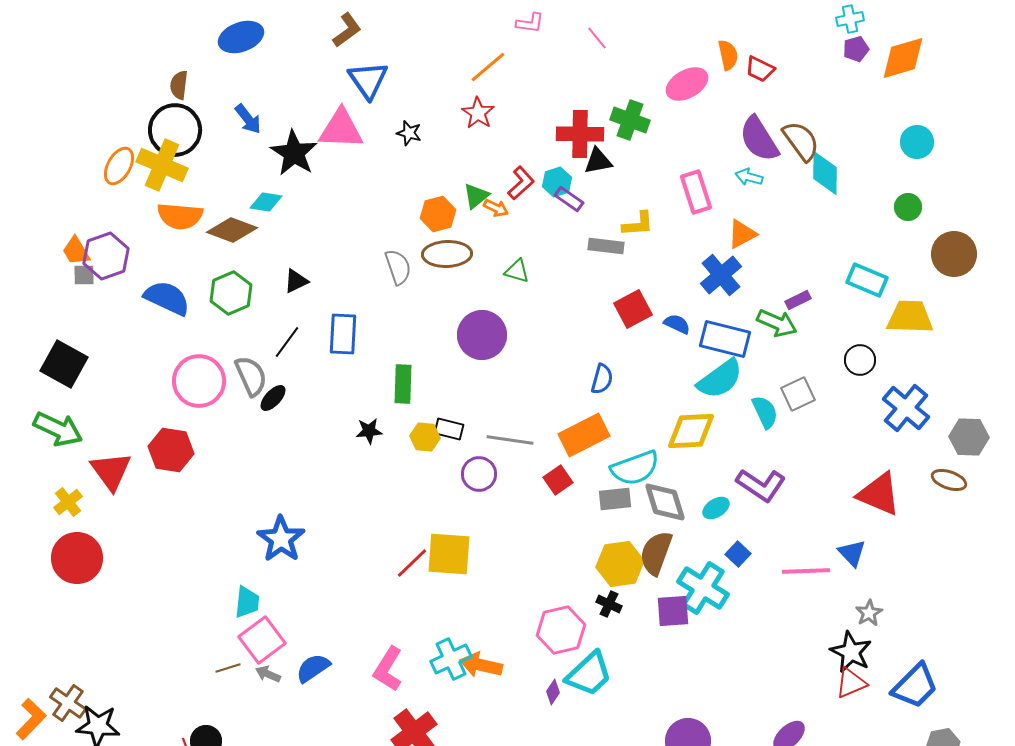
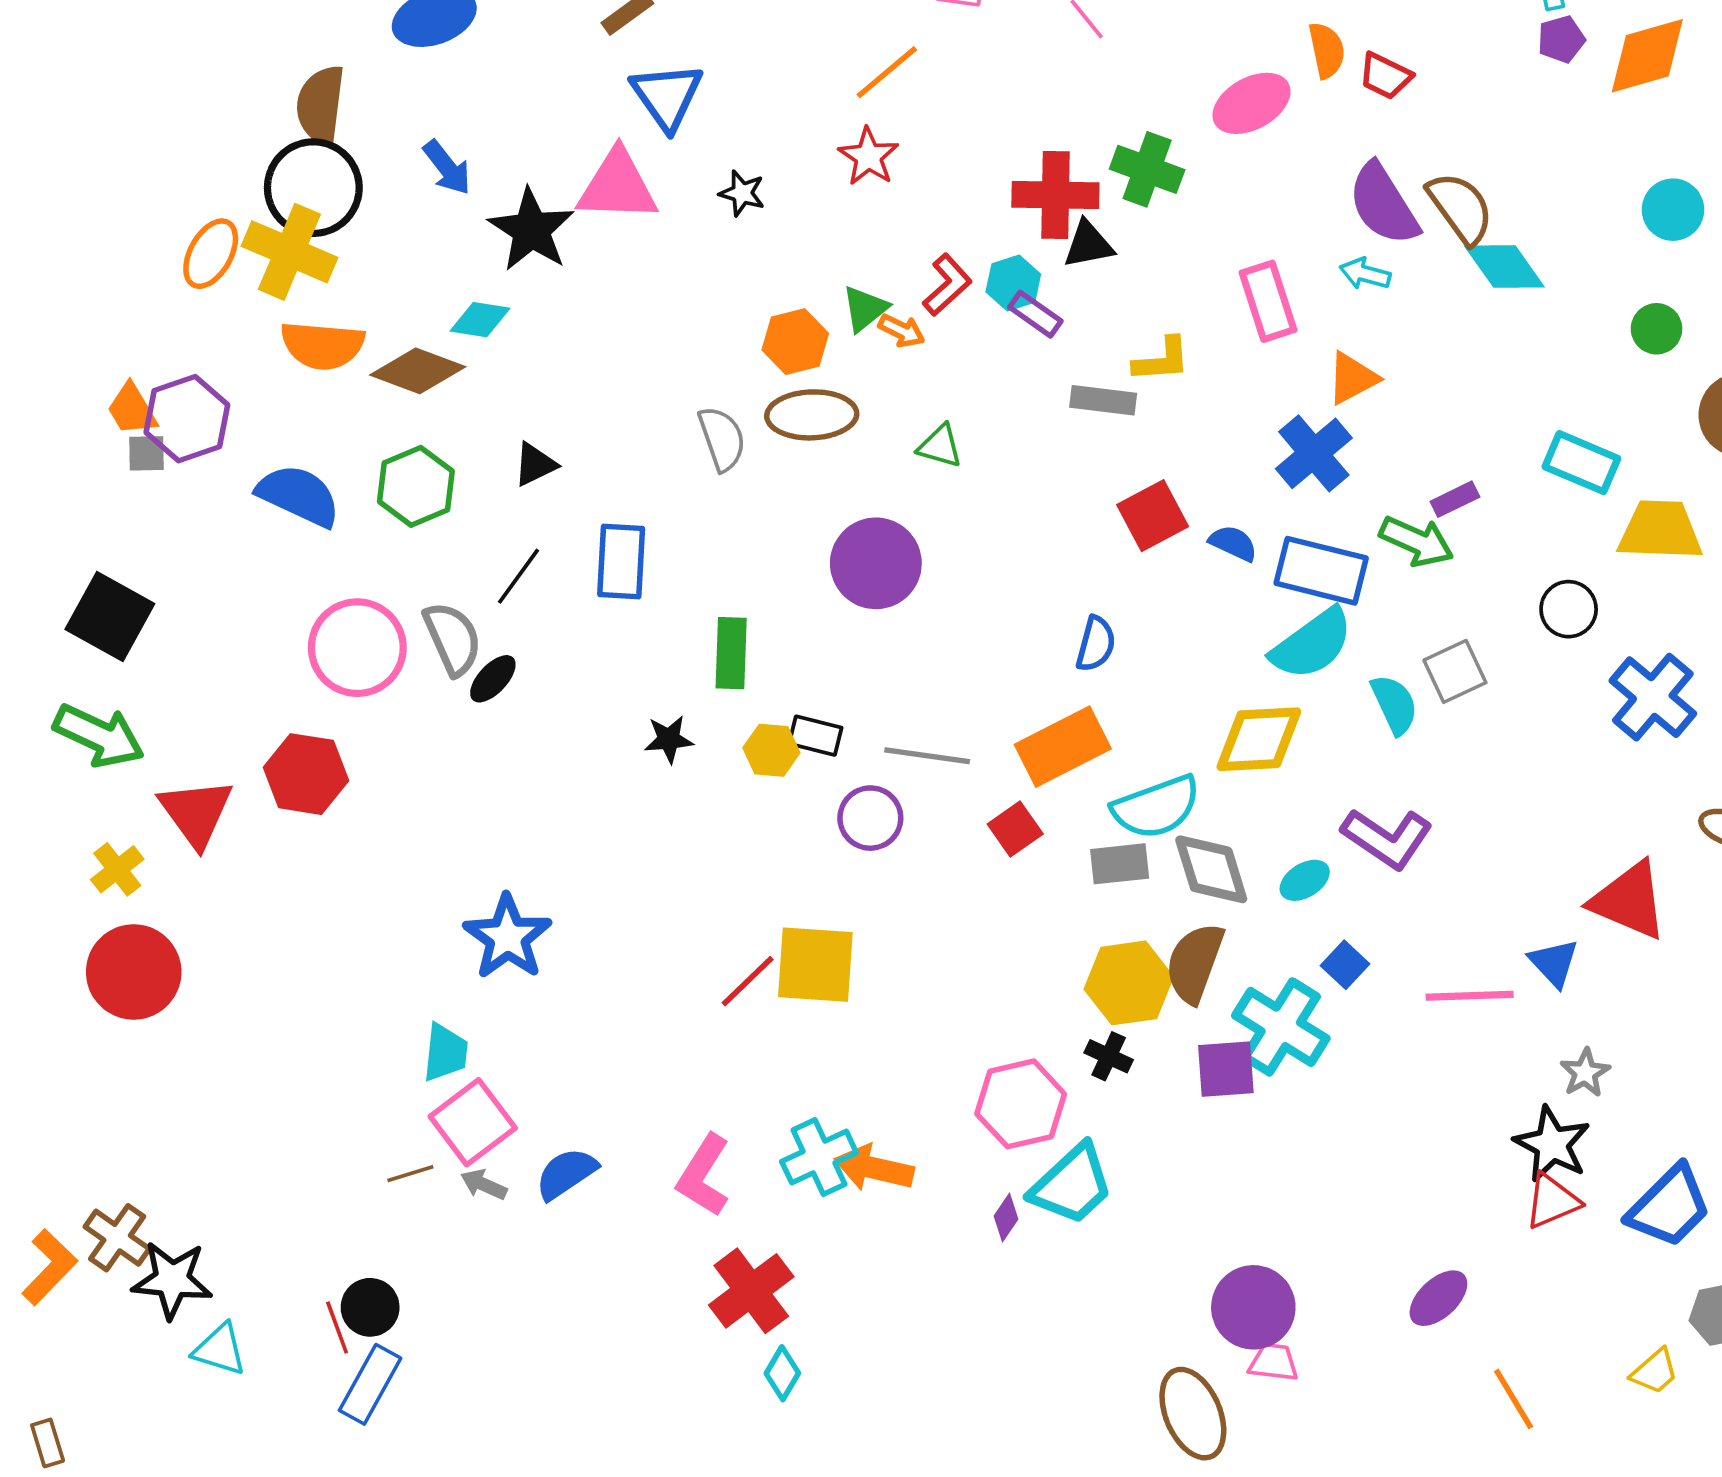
brown semicircle: (179, 85) -> (321, 105), size x1.5
cyan diamond: (825, 173) -> (1504, 266), turned -36
red triangle: (879, 494) -> (1629, 901), moved

